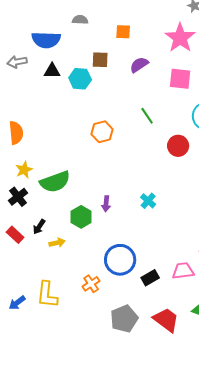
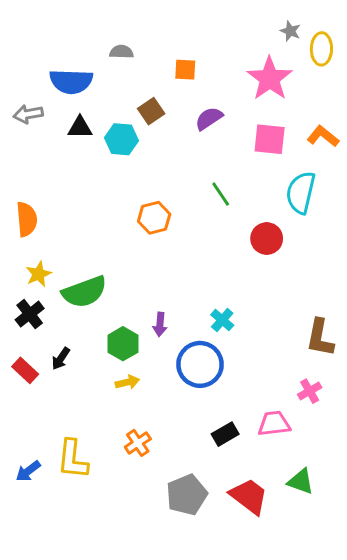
brown square: (100, 60) -> (151, 111), turned -36
yellow arrow: (57, 243) -> (127, 382), moved
blue circle: (120, 260) -> (200, 364), moved

